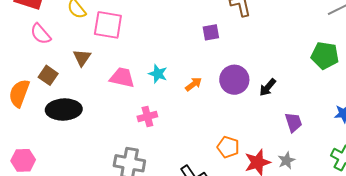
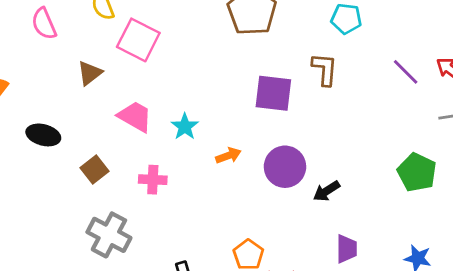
purple square: (211, 32) -> (273, 93), size x1.6
brown square: (48, 75) -> (94, 170), moved
black ellipse: (64, 110) -> (43, 135), size x0.7

